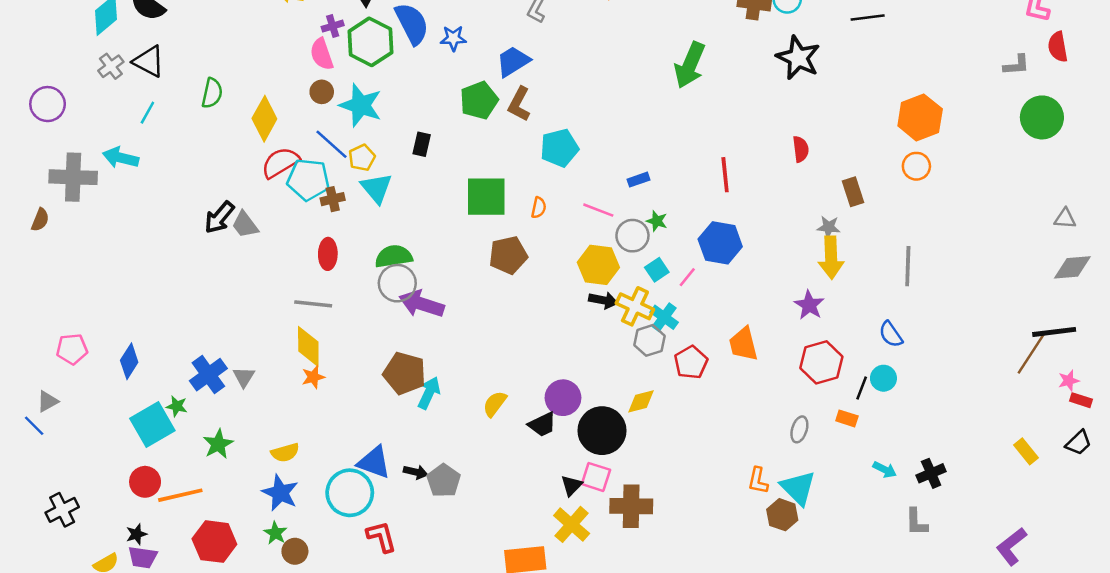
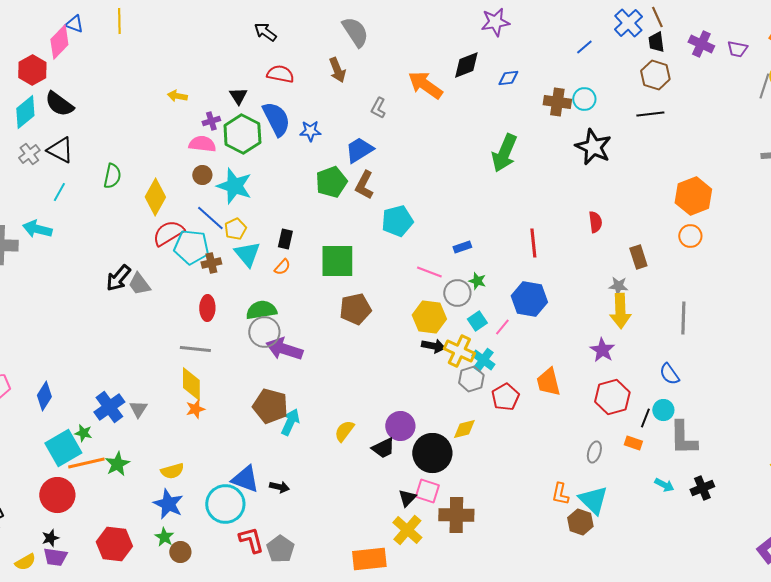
pink semicircle: (322, 54) -> (202, 144), turned 116
black rectangle: (422, 144) -> (285, 239), moved
orange semicircle: (539, 208) -> (282, 267), moved, turned 30
gray pentagon: (444, 481) -> (280, 549), moved
red circle: (145, 482) -> (57, 495), size x1.4
orange line: (180, 495) -> (86, 463), moved
gray L-shape: (916, 522) -> (683, 438), moved, size x1.5

